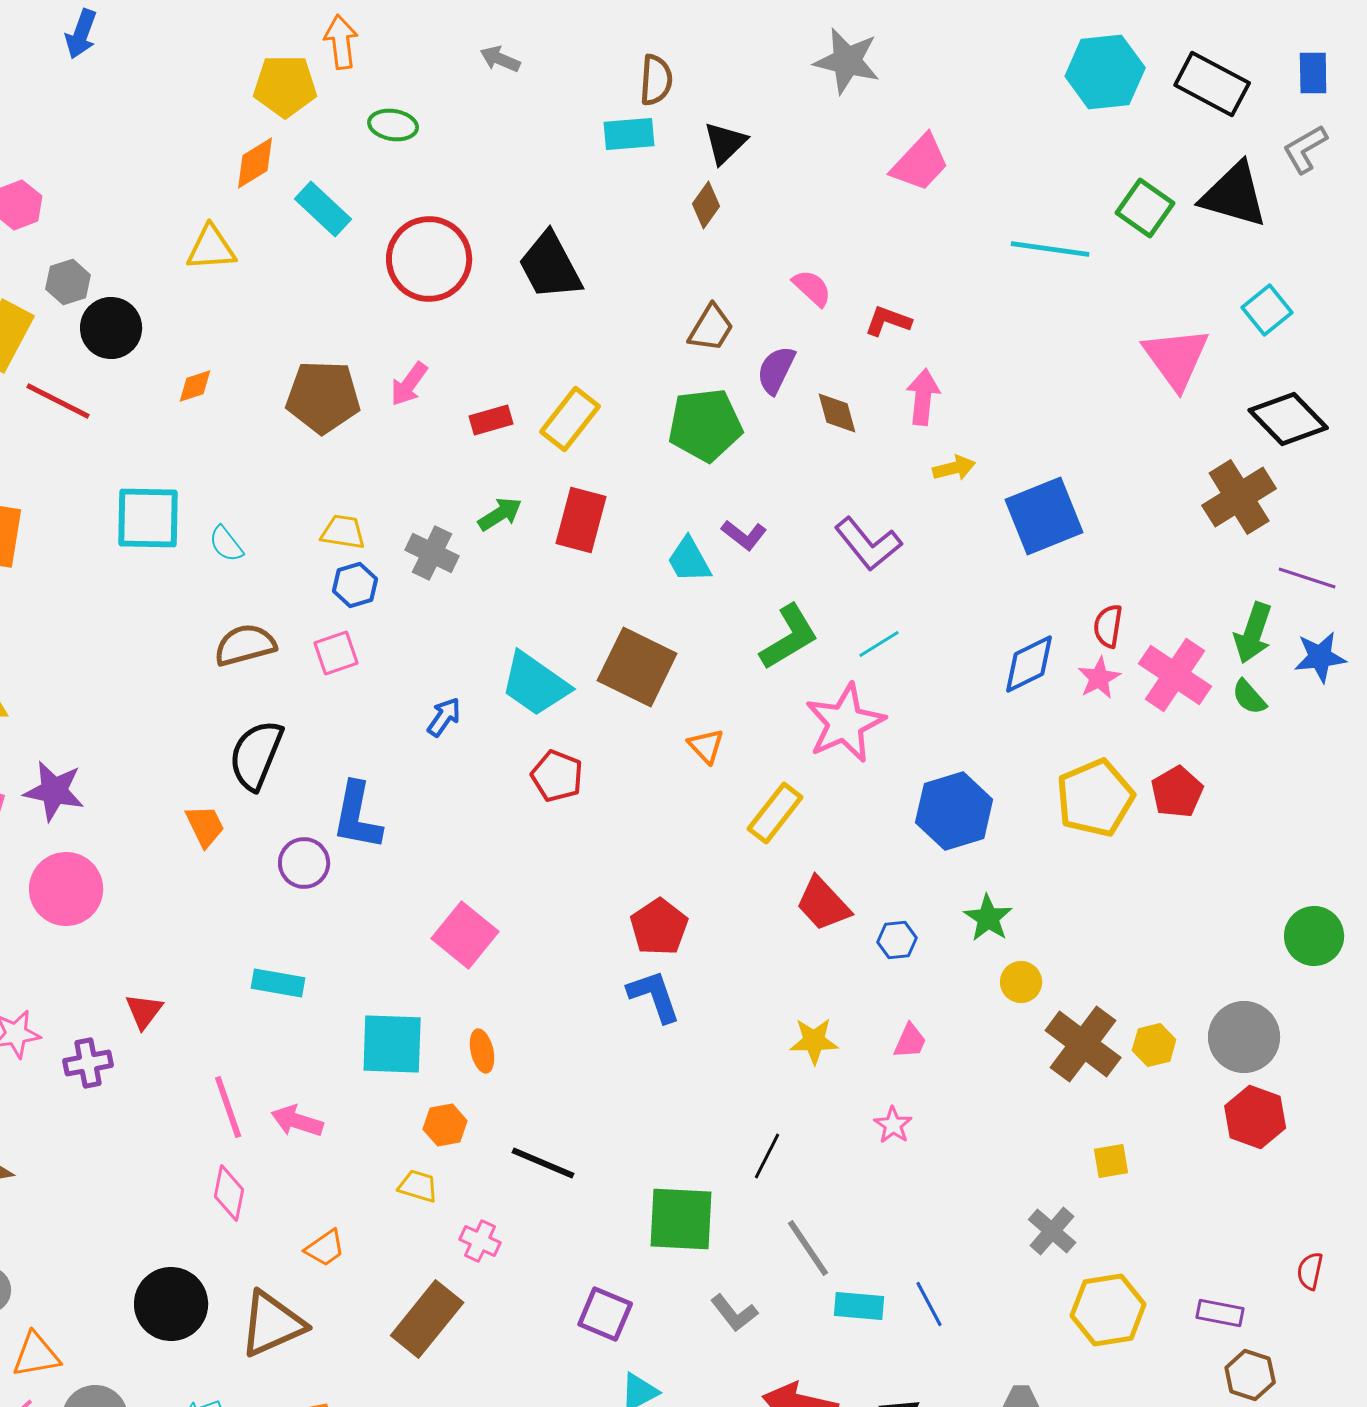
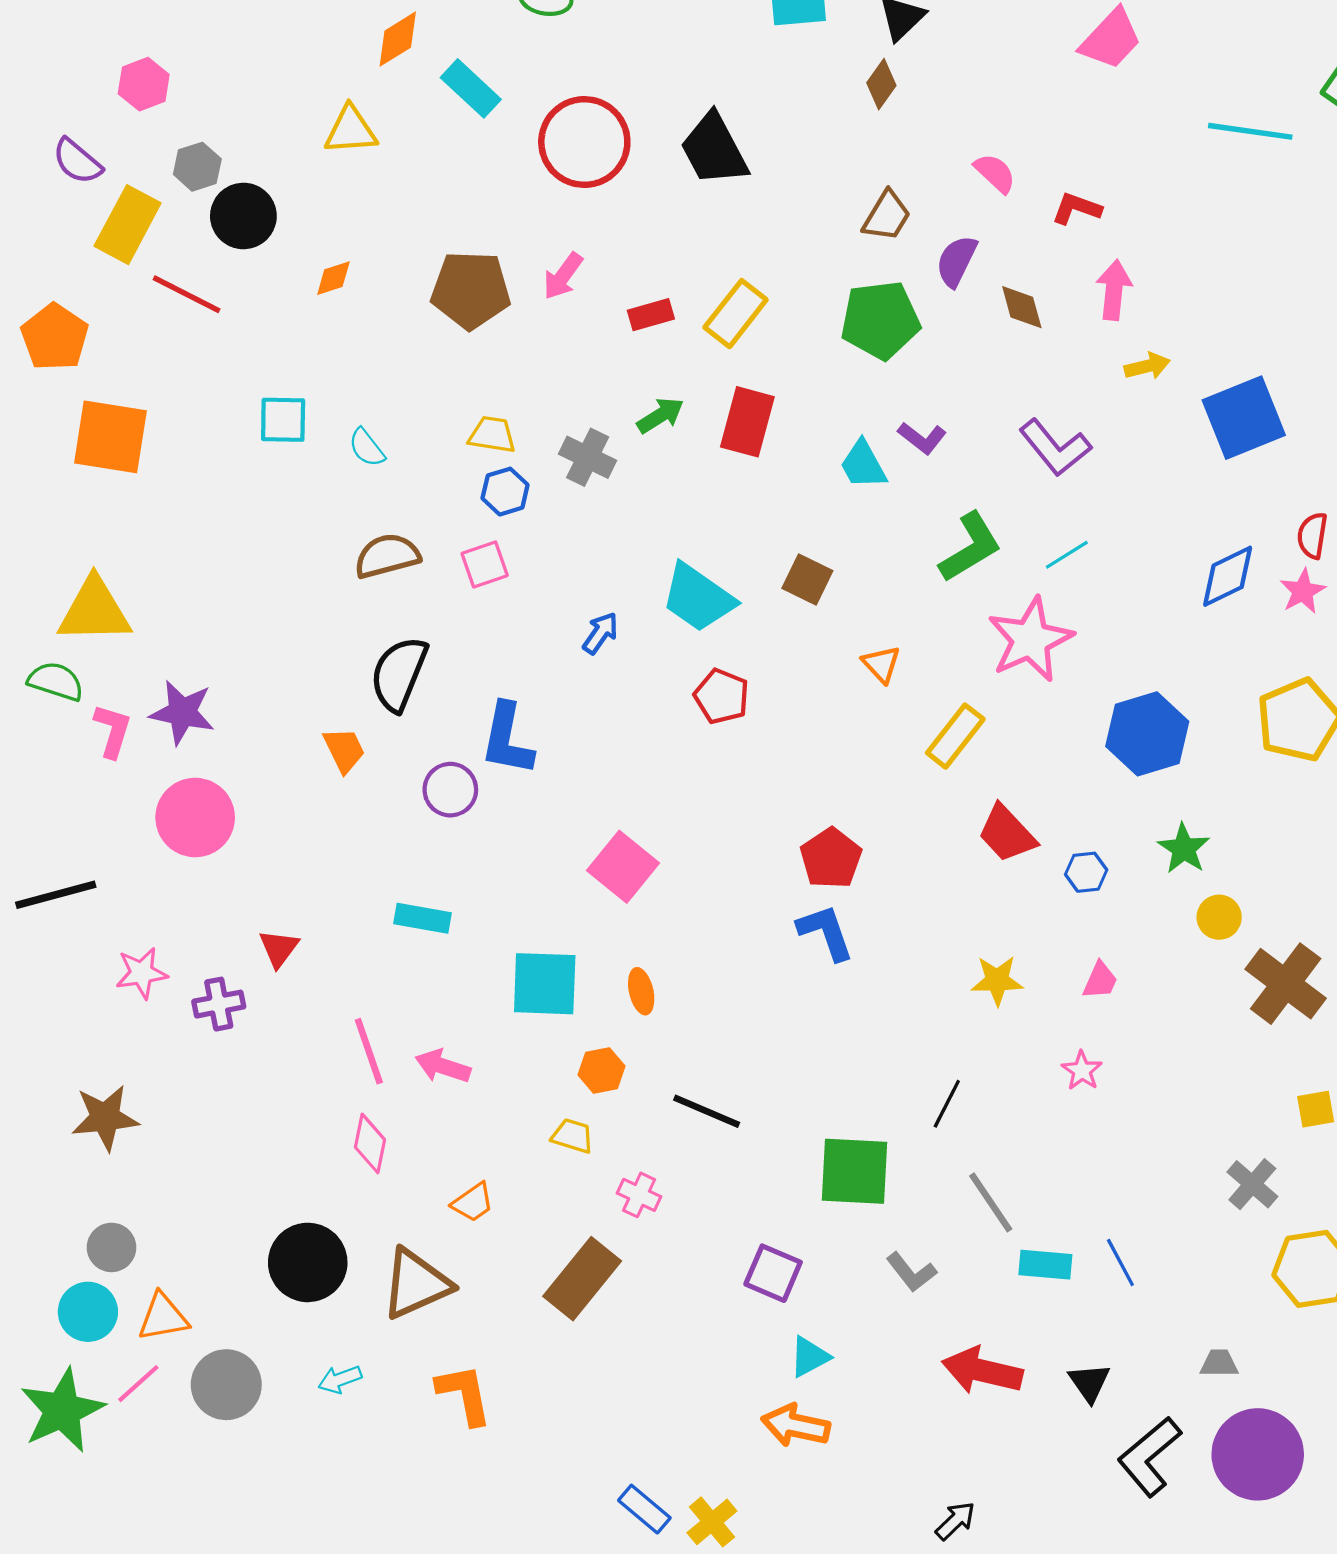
cyan square: (148, 518) -> (283, 420), size x0.7
brown square: (637, 667) -> (807, 579), size x0.6

